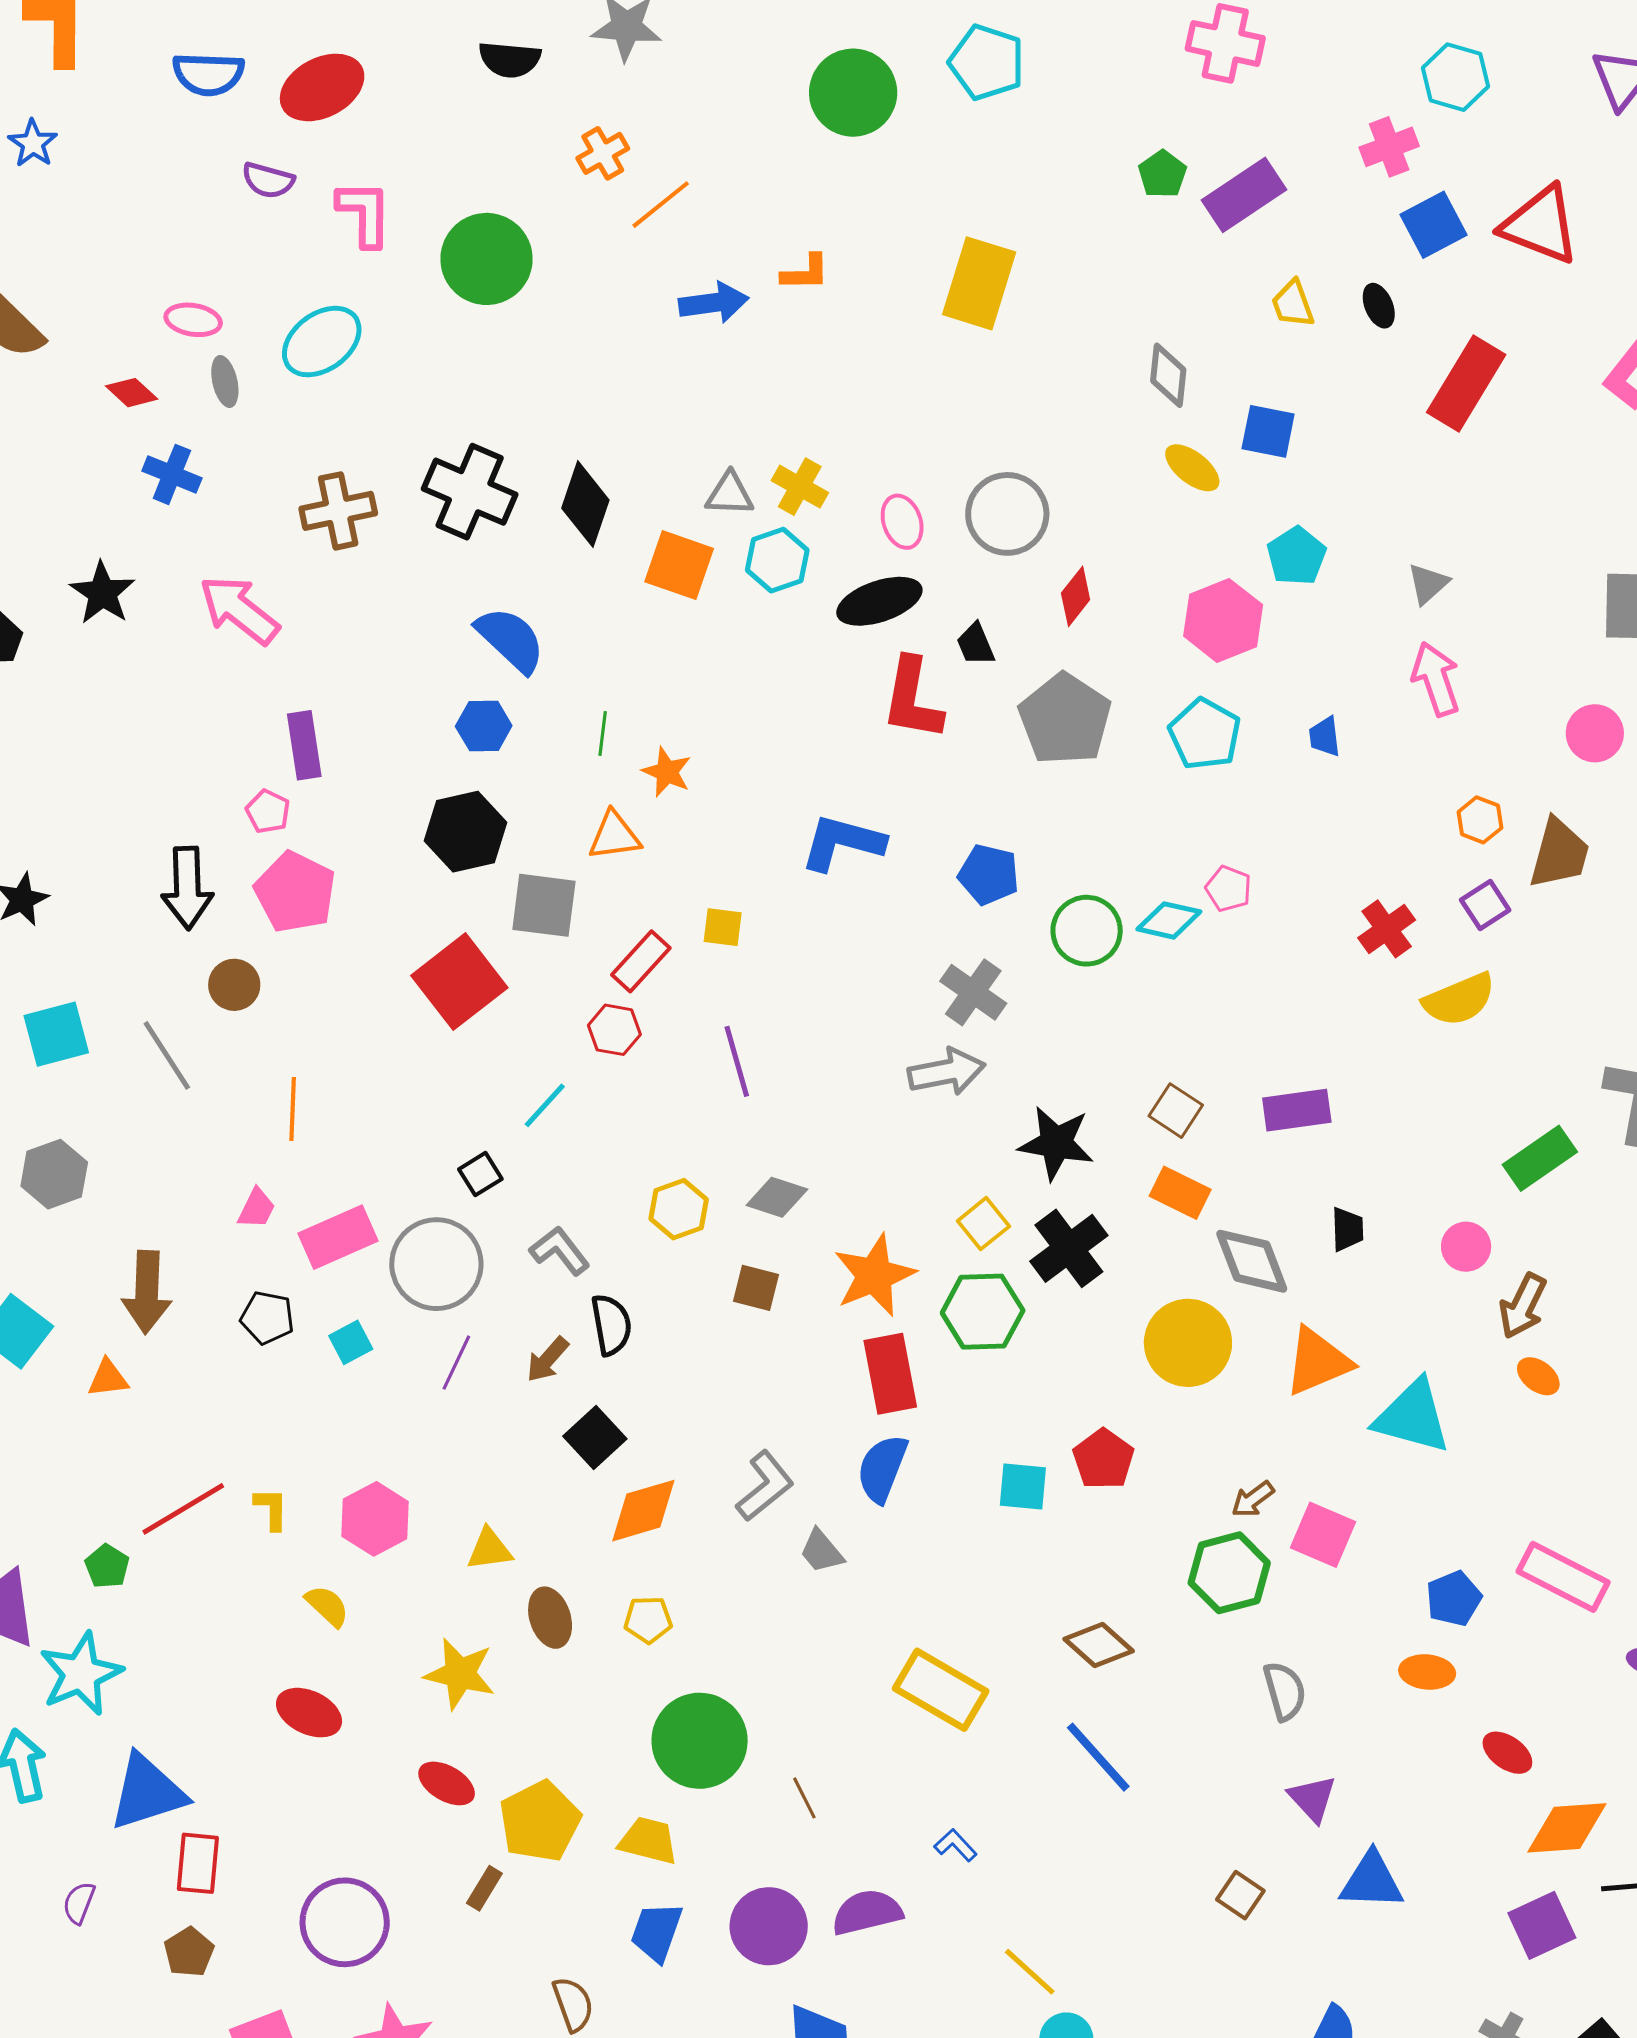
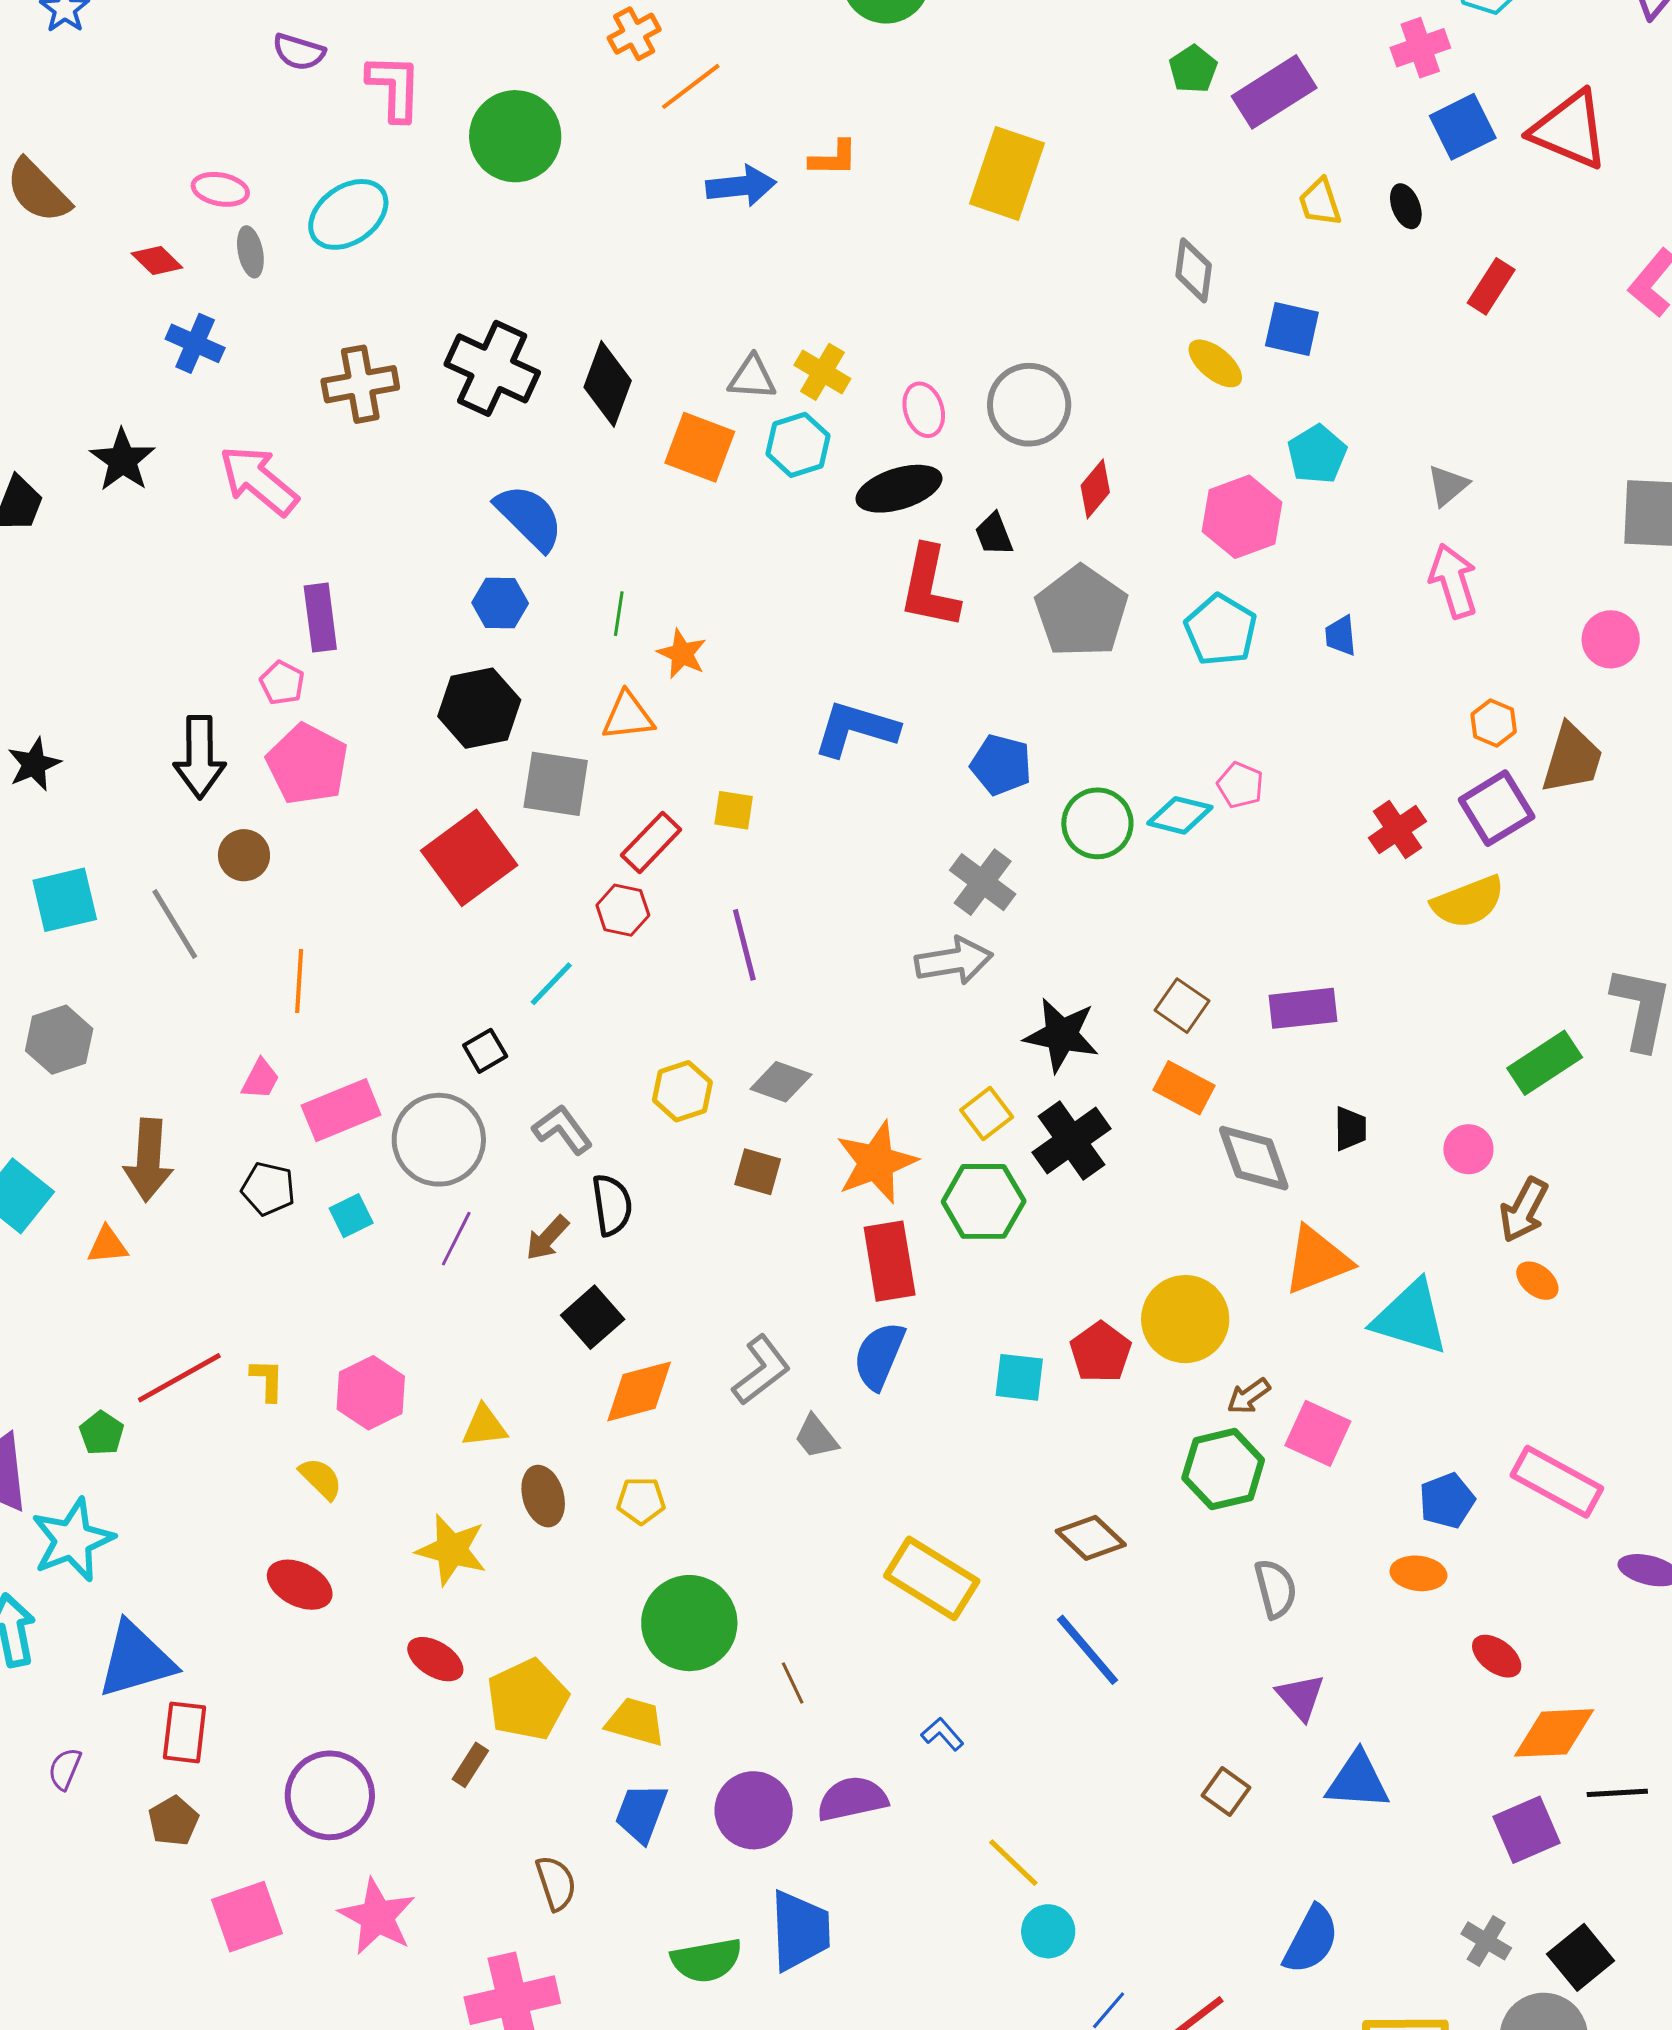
red rectangle: (1466, 384) -> (1491, 286), size x0.6
purple square: (1485, 905) -> (1497, 808), size x1.5
yellow circle: (1188, 1343) -> (1185, 1319), moved

